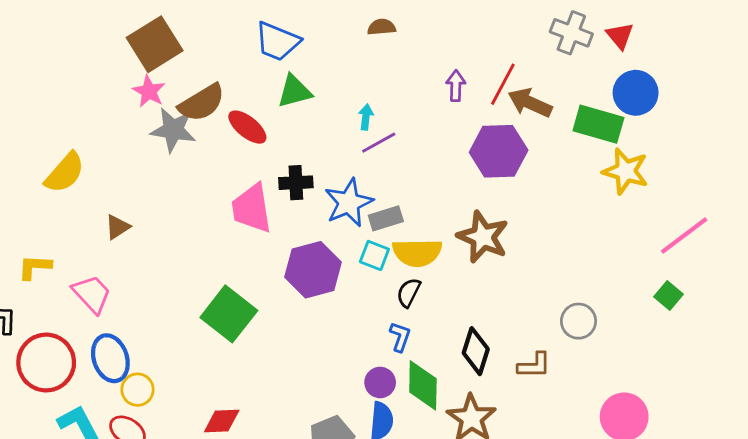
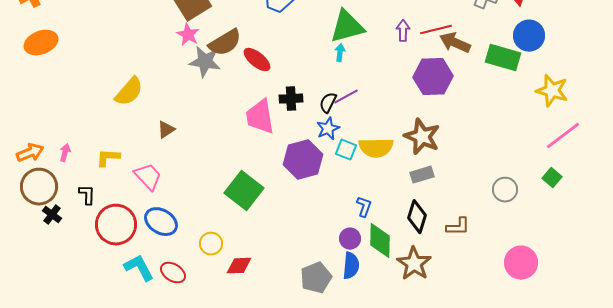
red line: (503, 84) -> (436, 30), turned 48
green triangle: (294, 91) -> (347, 27), moved, size x1.4
purple line: (379, 143) -> (346, 97), moved
yellow star: (626, 171) -> (552, 91), moved
blue star: (349, 203) -> (328, 129), moved, size x0.7
gray rectangle: (386, 218) -> (422, 175), moved
black semicircle: (409, 293) -> (328, 103), moved
gray circle: (578, 321) -> (505, 190), moved
blue ellipse: (110, 358) -> (161, 222), turned -40
yellow circle: (137, 390) -> (211, 244), moved

